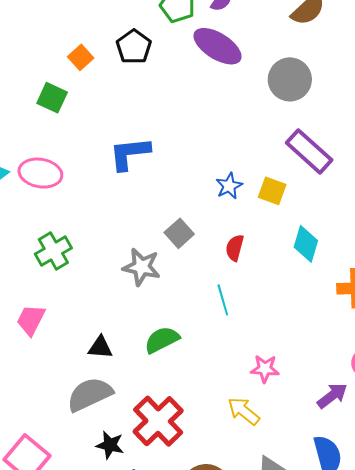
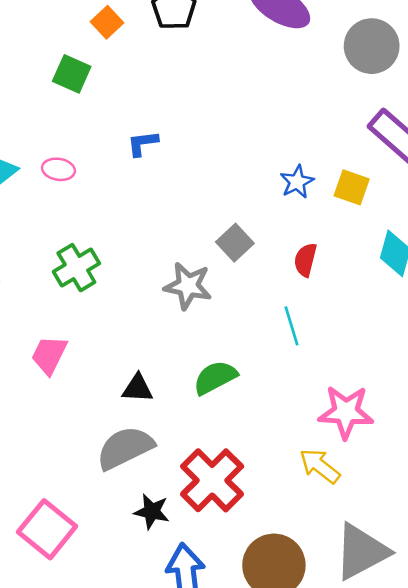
blue L-shape: (130, 153) -> (143, 143), moved, size x0.6
pink ellipse: (40, 173) -> (58, 169), size x0.6
pink star: (265, 369) -> (346, 412), size x1.5

